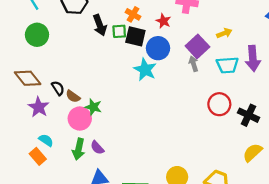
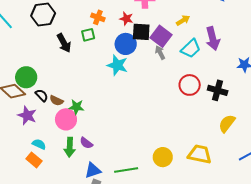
black arrow: (100, 25) -> (64, 43), moved
green circle: (37, 35) -> (26, 77), moved
black square: (135, 36) -> (141, 32), moved
cyan trapezoid: (227, 65) -> (191, 49), turned -30

